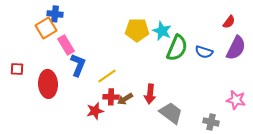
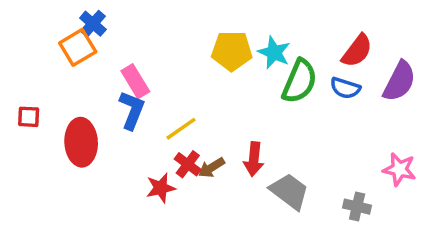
blue cross: (55, 14) -> (93, 24), turned 35
red semicircle: (229, 22) -> (357, 51), moved, size x1.5
pink rectangle: (66, 45) -> (135, 81), moved
red cross: (111, 97) -> (188, 164), turned 35

